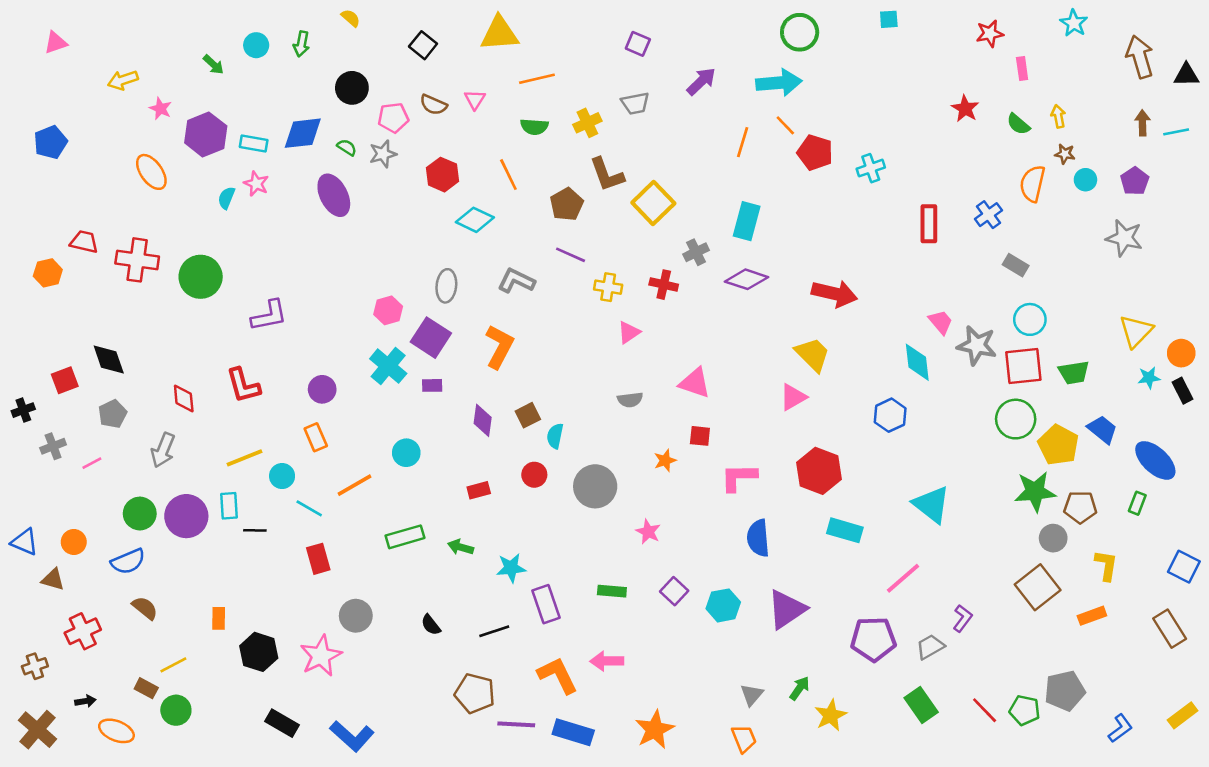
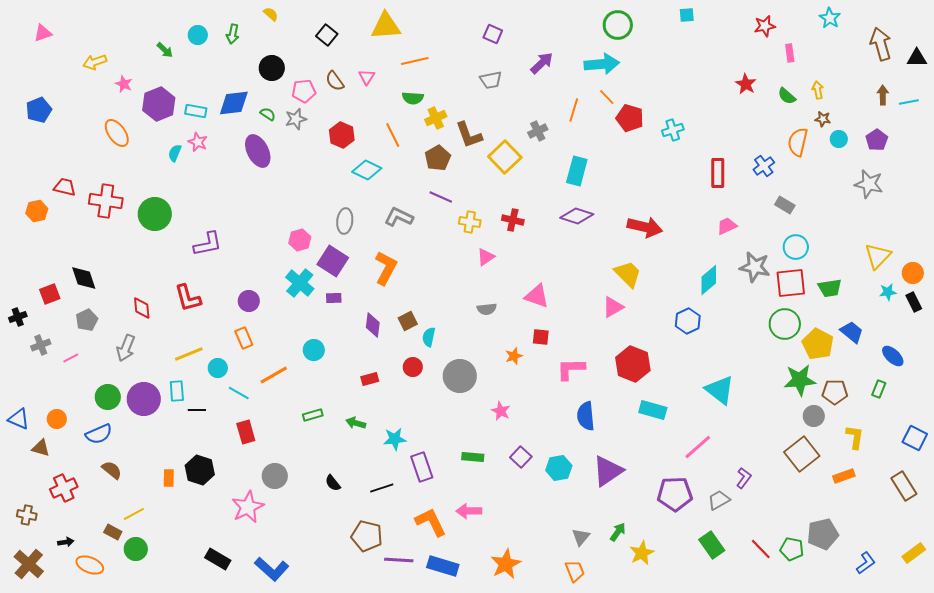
brown semicircle: (433, 105) -> (335, 81), turned 30
yellow cross: (587, 123) -> (436, 118), moved
gray cross: (696, 252) -> (538, 131), moved
pink trapezoid: (941, 322) -> (727, 226), moved, turned -75
cyan diamond: (917, 362) -> (709, 280), turned 56
blue ellipse: (1155, 460) -> (893, 356), size x0.7
green rectangle: (405, 537) -> (313, 415), size x0.7
black hexagon: (259, 652) -> (200, 470), moved
brown cross: (35, 666) -> (27, 515), turned 30

